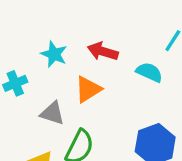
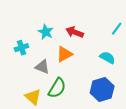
cyan semicircle: (149, 72) -> (107, 58), moved

